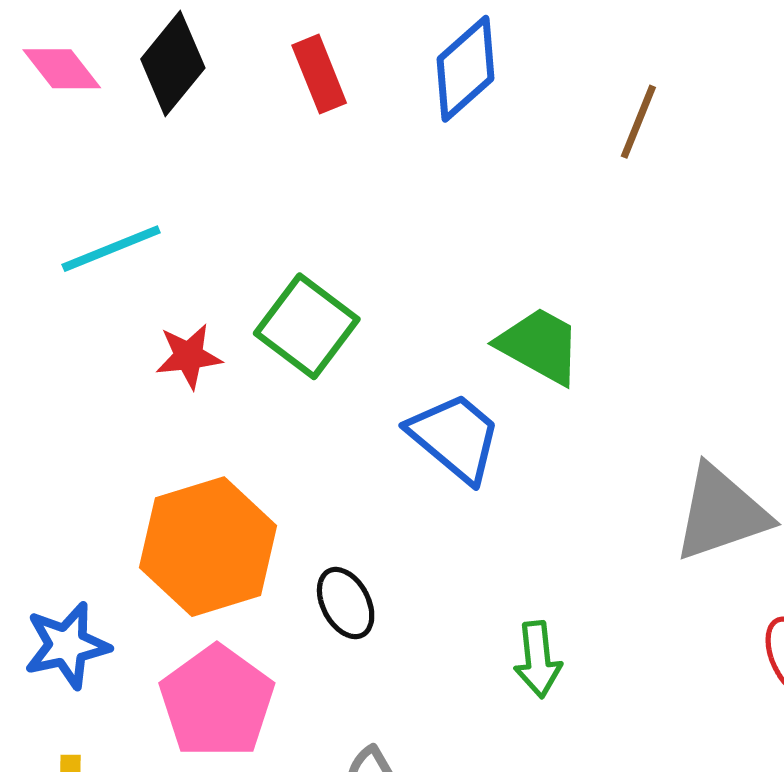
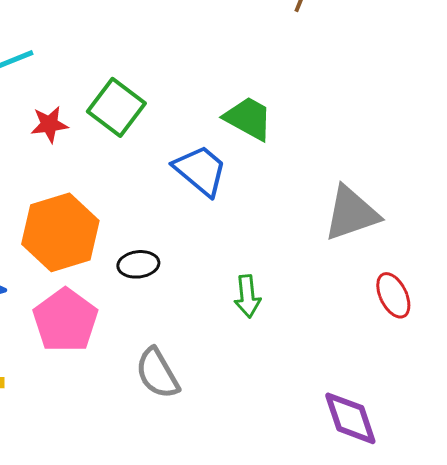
black ellipse: (346, 603) -> (138, 264), turned -69

